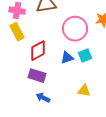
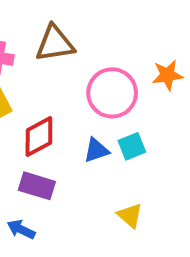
yellow triangle: (84, 91) -> (130, 216), turned 32
blue arrow: (43, 98) -> (21, 229), moved

